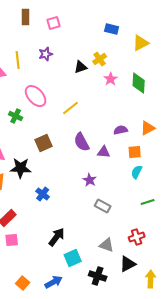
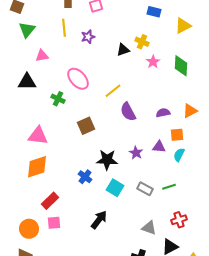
yellow cross: (100, 59) -> (142, 42), turned -32
yellow line: (18, 60) -> (64, 28), moved
purple semicircle: (82, 142) -> (128, 112), moved
purple triangle: (104, 152) -> (159, 147), moved
black star: (21, 168) -> (107, 160), moved
purple star: (90, 180) -> (136, 153), moved
green line: (148, 202) -> (169, 187), moved
cyan square: (73, 258) -> (115, 188), moved, turned -36

